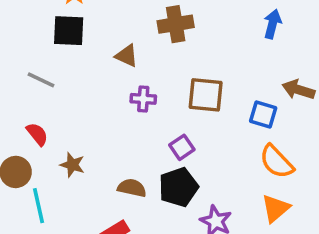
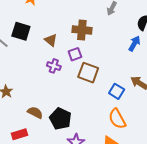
black square: (69, 31) -> (21, 31), moved
purple square: (182, 147) -> (75, 54), moved
black pentagon: (178, 187) -> (60, 119), turned 30

